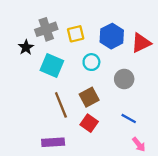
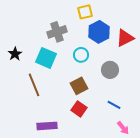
gray cross: (46, 29) -> (57, 32), moved
yellow square: (76, 34) -> (85, 12), moved
black star: (26, 47) -> (15, 54), moved
brown line: (61, 105) -> (34, 85), moved

